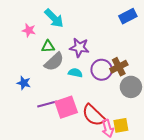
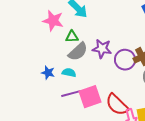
pink star: (29, 30) -> (53, 21), size x1.5
purple star: (79, 47) -> (102, 49), moved
cyan semicircle: (75, 73) -> (69, 73), moved

